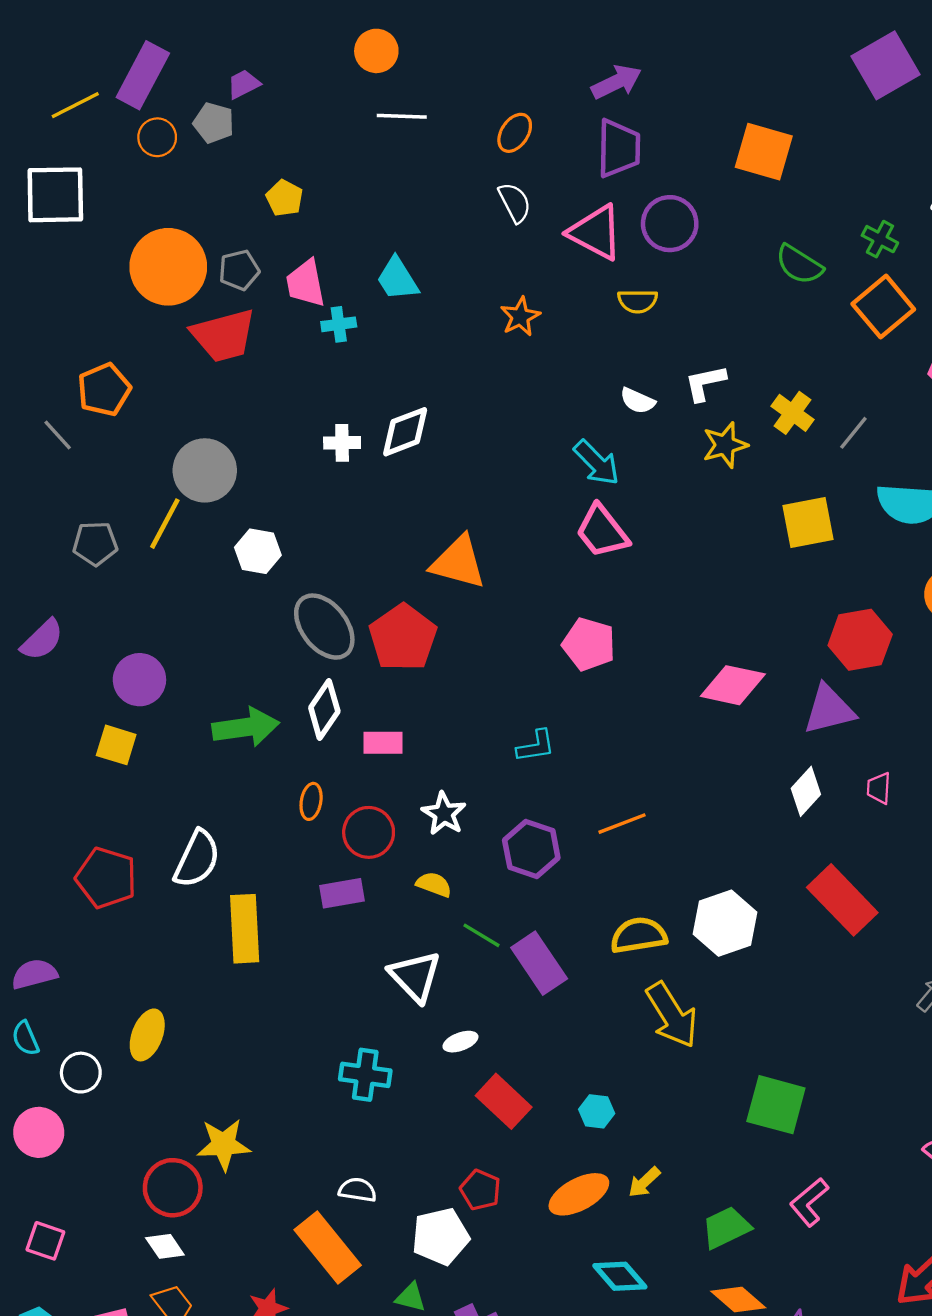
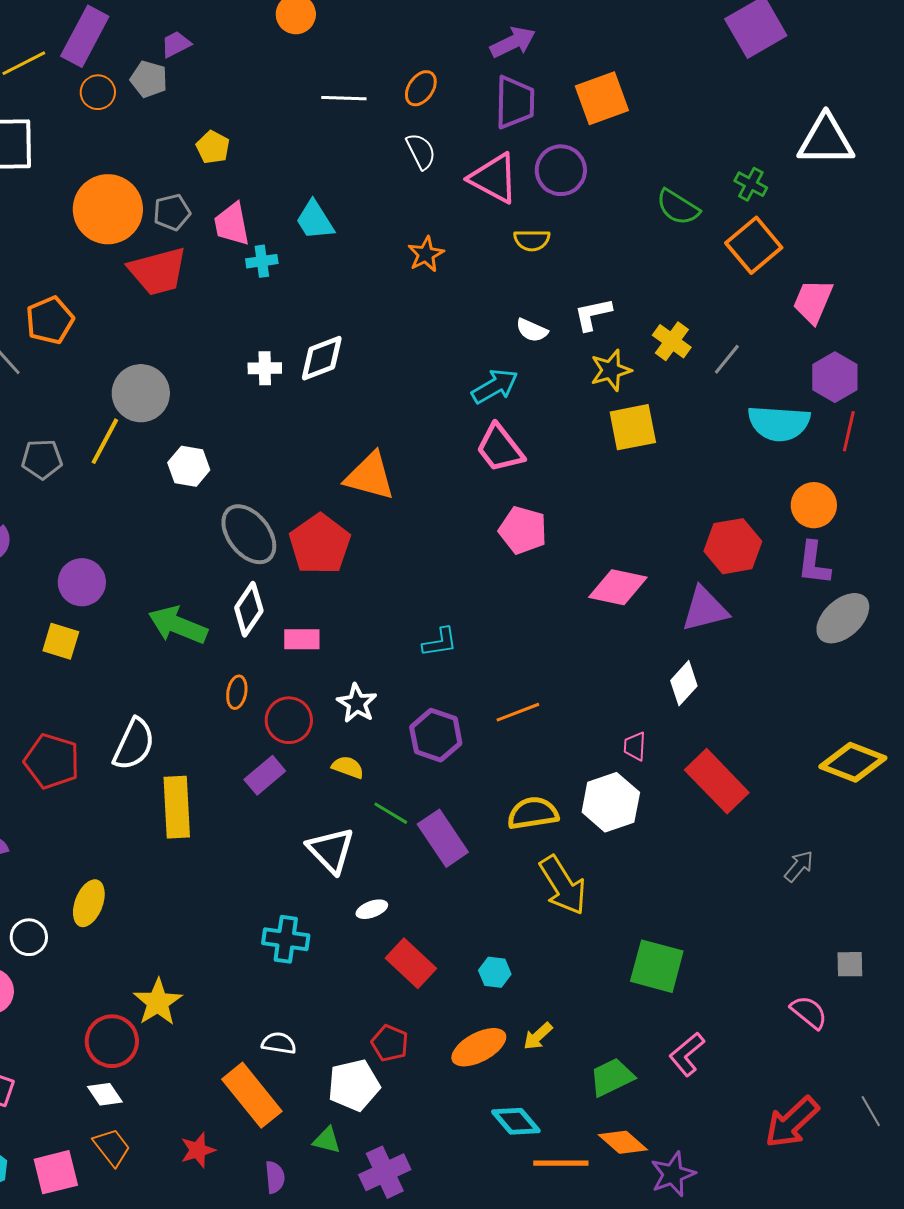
white line: (402, 116) -> (344, 98), moved
orange square: (764, 152) -> (602, 98), moved, turned -36
cyan arrow: (597, 463) -> (495, 386), turned -75
yellow square: (808, 522) -> (633, 427), moved
pink pentagon: (589, 644) -> (523, 530), moved
green arrow: (246, 727) -> (178, 625), turned -150
pink trapezoid: (879, 788) -> (635, 746), moved
purple rectangle: (342, 893) -> (265, 775), turned -30
yellow star: (224, 1145) -> (158, 1002), turned -30

